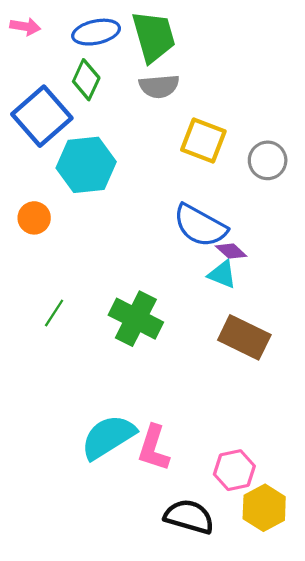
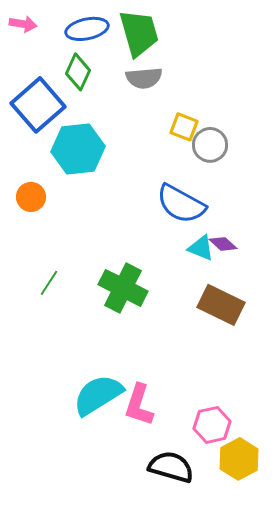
yellow square: (203, 140) -> (184, 127), size x0.7
gray circle: (268, 160) -> (210, 145), moved
purple diamond: (231, 251) -> (223, 244), moved

